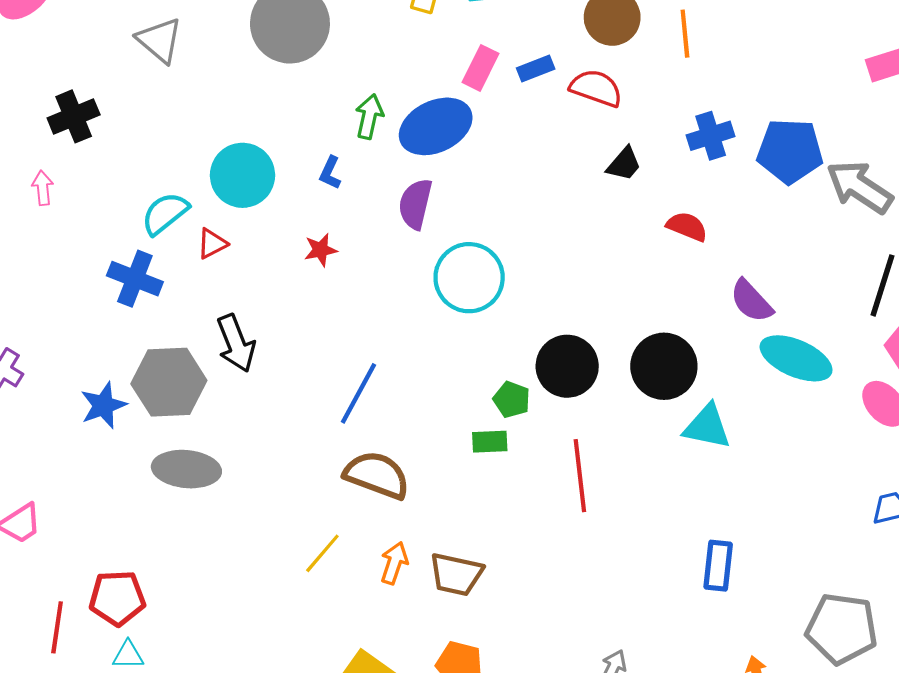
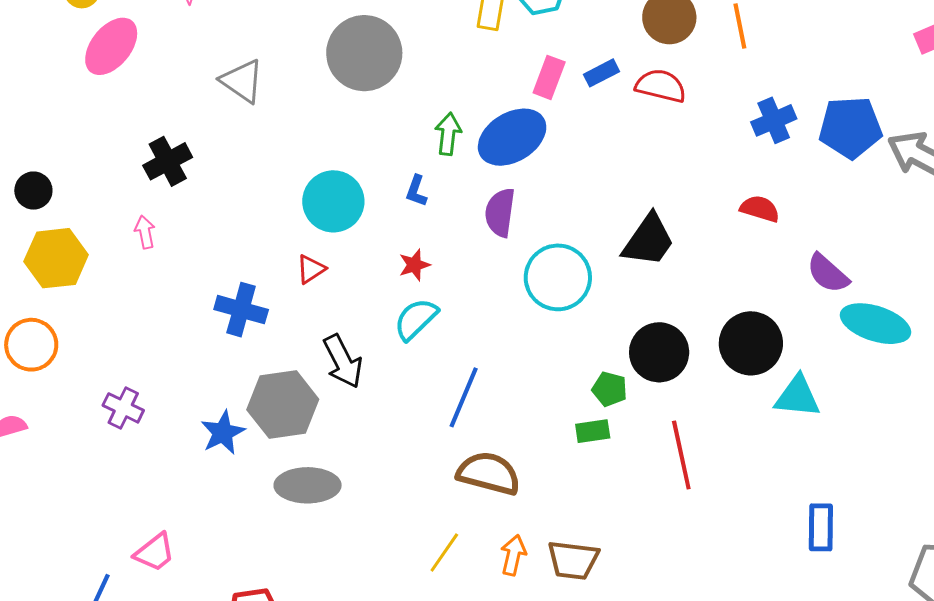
black trapezoid: (624, 164) -> (648, 240), moved, size x1.6
cyan semicircle: (165, 213) -> (416, 319), moved

